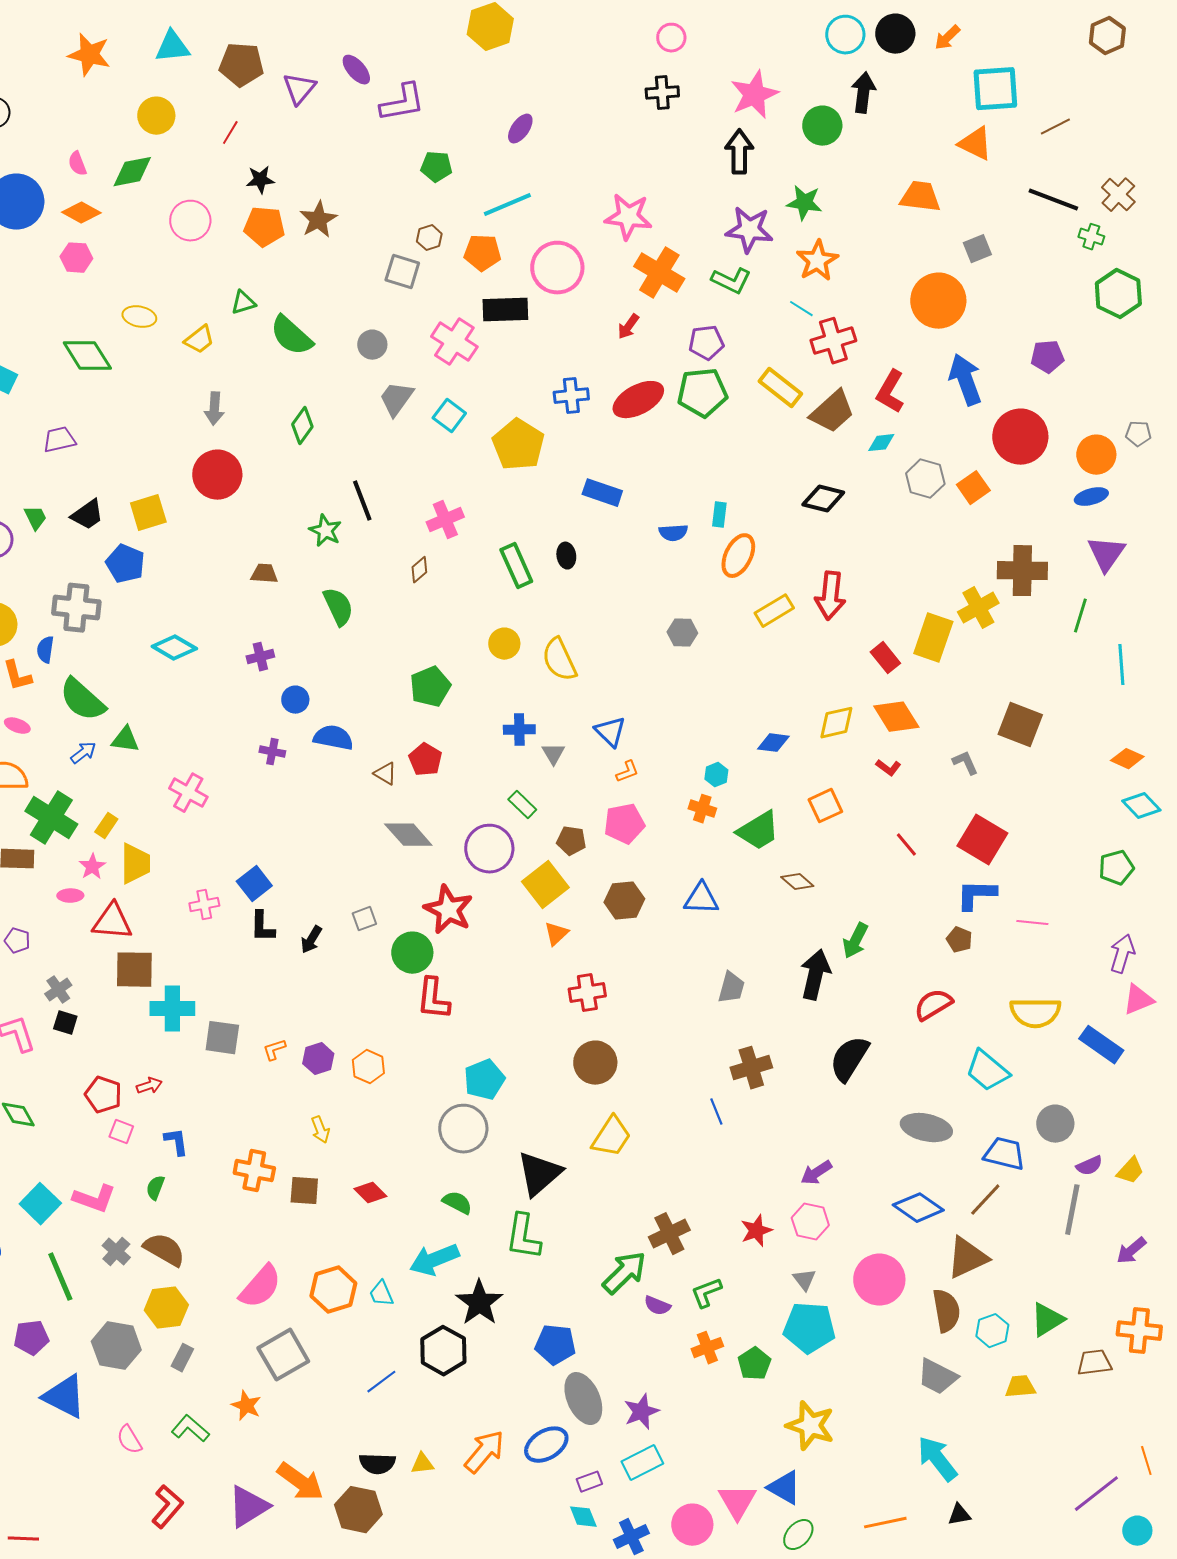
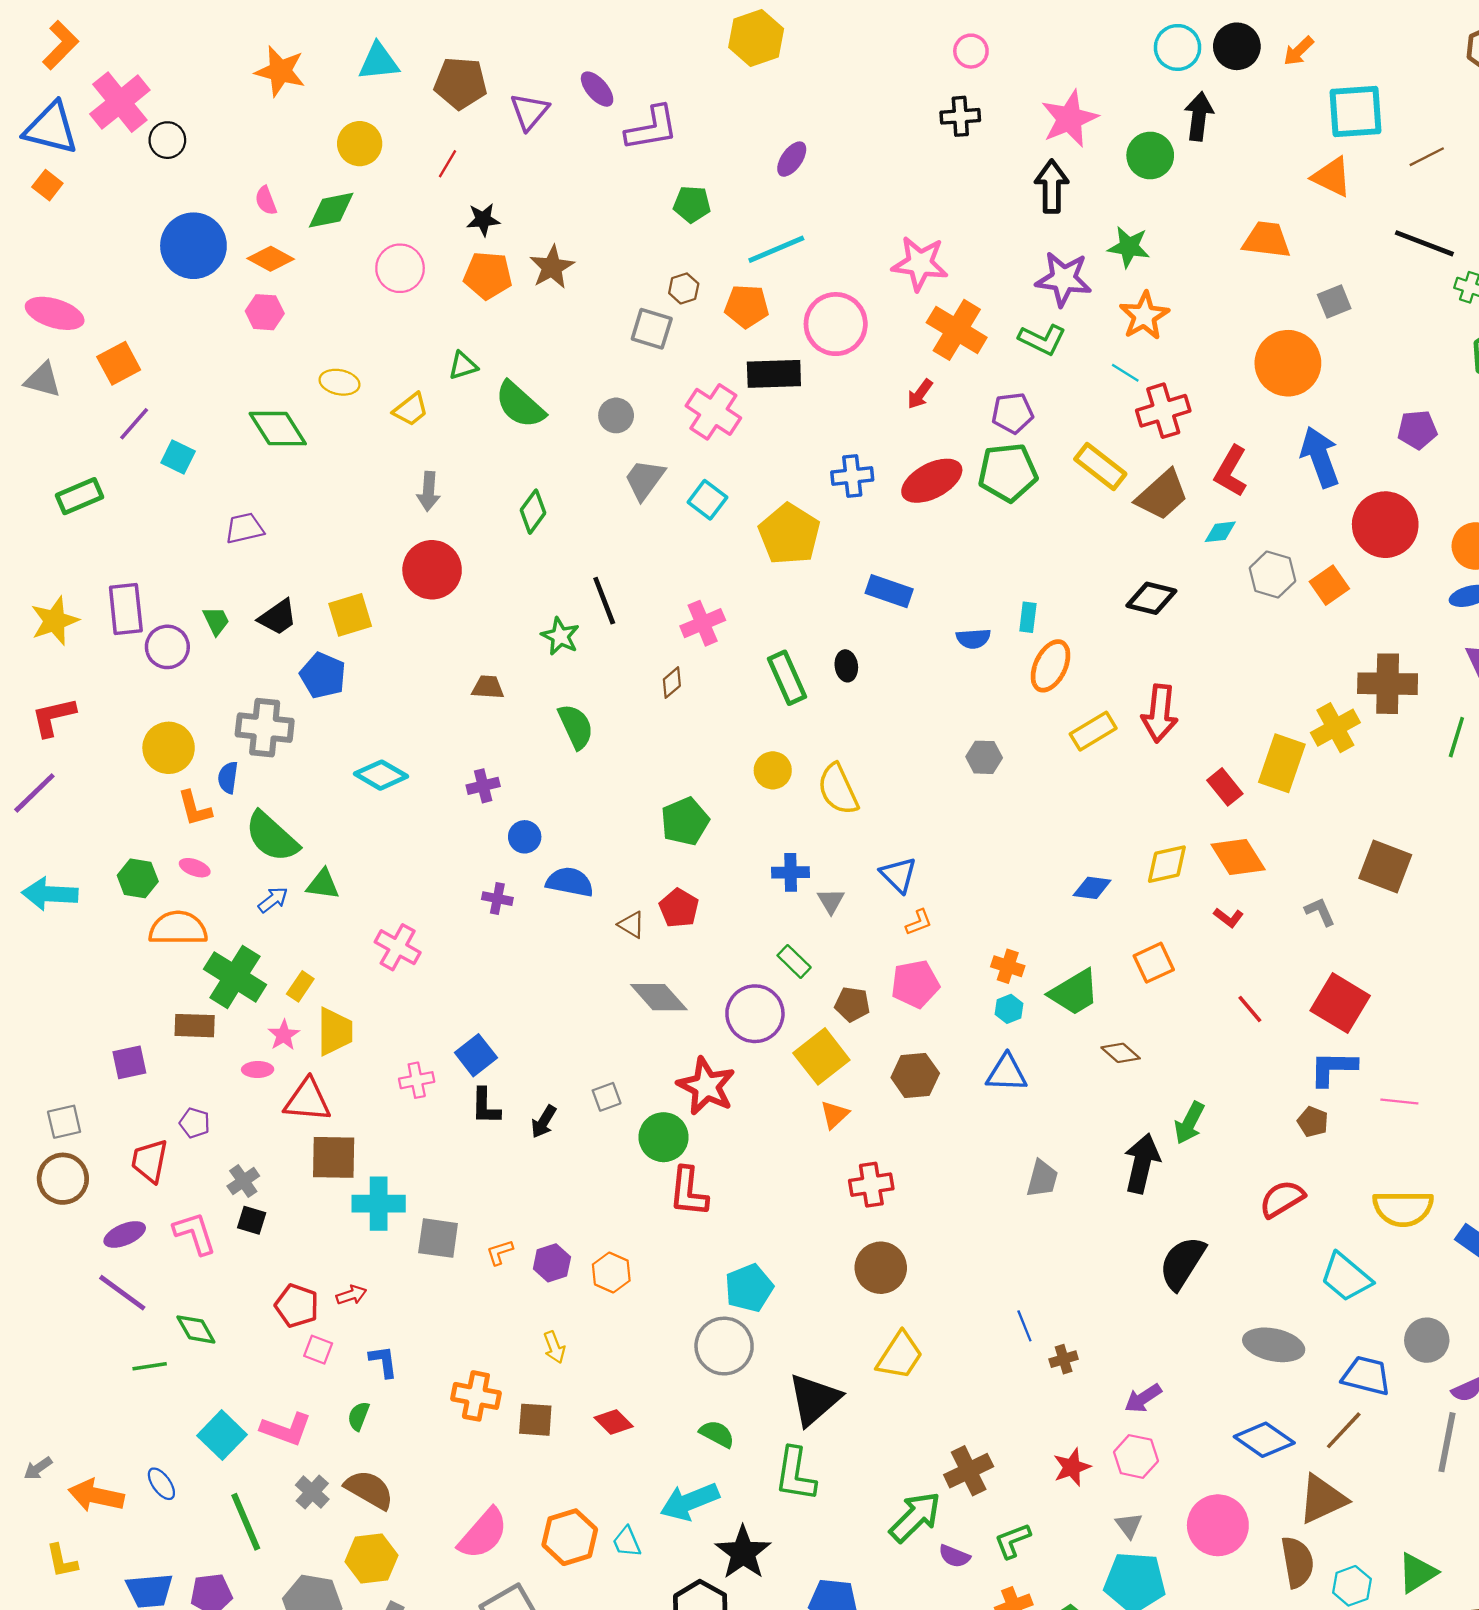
cyan hexagon: (716, 775) -> (1009, 1009), moved
brown cross: (751, 1068) -> (1064, 1359), moved, size x0.6

